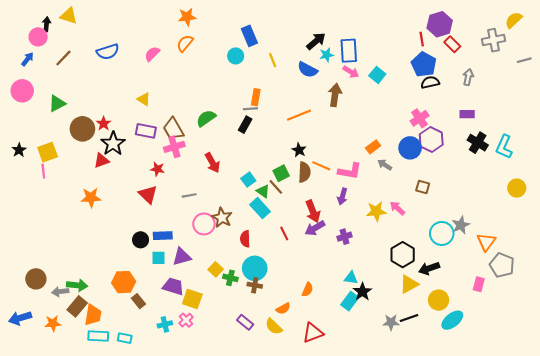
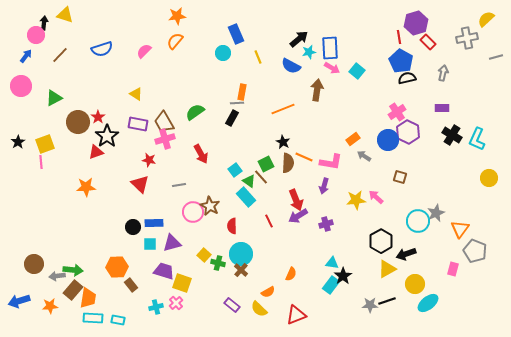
brown cross: (255, 285) -> (241, 270), turned 32

